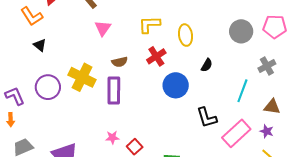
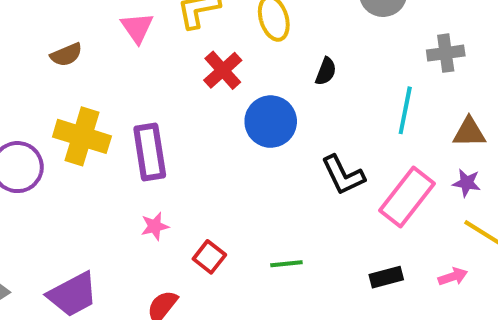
pink triangle: (103, 28) -> (137, 28), moved
brown semicircle: (120, 62) -> (66, 55), moved
gray cross: (267, 66) -> (446, 53), turned 30
pink star: (112, 138) -> (155, 226), moved

